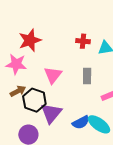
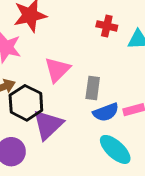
gray rectangle: (87, 76) -> (93, 88), moved
blue semicircle: (81, 122) -> (106, 112), moved

